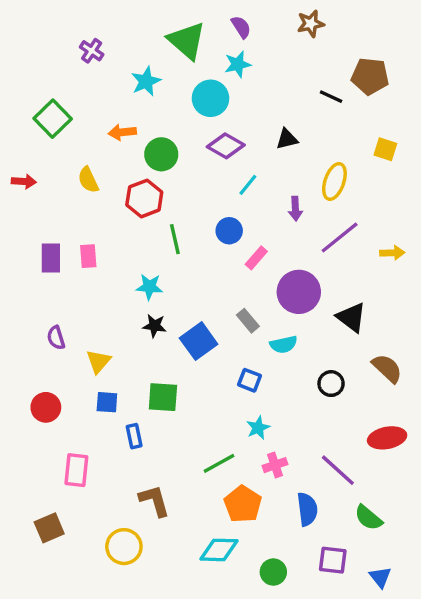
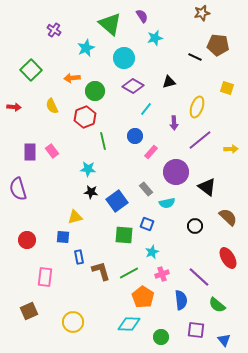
brown star: (311, 24) -> (202, 13), moved
cyan star: (238, 64) -> (155, 38), moved
pink rectangle: (88, 256) -> (52, 151), turned -32
purple semicircle: (56, 338) -> (18, 189), moved, size x1.6
yellow triangle: (98, 361) -> (75, 217), moved, turned 35
green square: (163, 397) -> (124, 235), moved
red ellipse: (387, 438) -> (228, 258), turned 70
brown L-shape: (154, 501) -> (101, 271), moved

